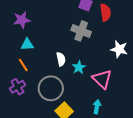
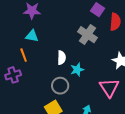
pink triangle: (102, 79) -> (109, 88), moved
gray circle: (51, 88) -> (60, 86), moved, size x0.7

